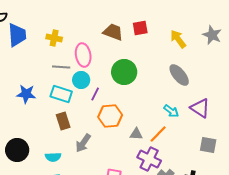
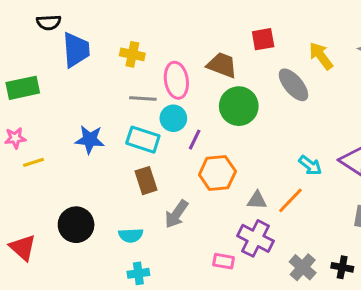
brown trapezoid: (113, 32) -> (222, 65), moved
gray ellipse: (179, 75) -> (293, 85), moved
purple cross: (149, 159) -> (255, 238), moved

